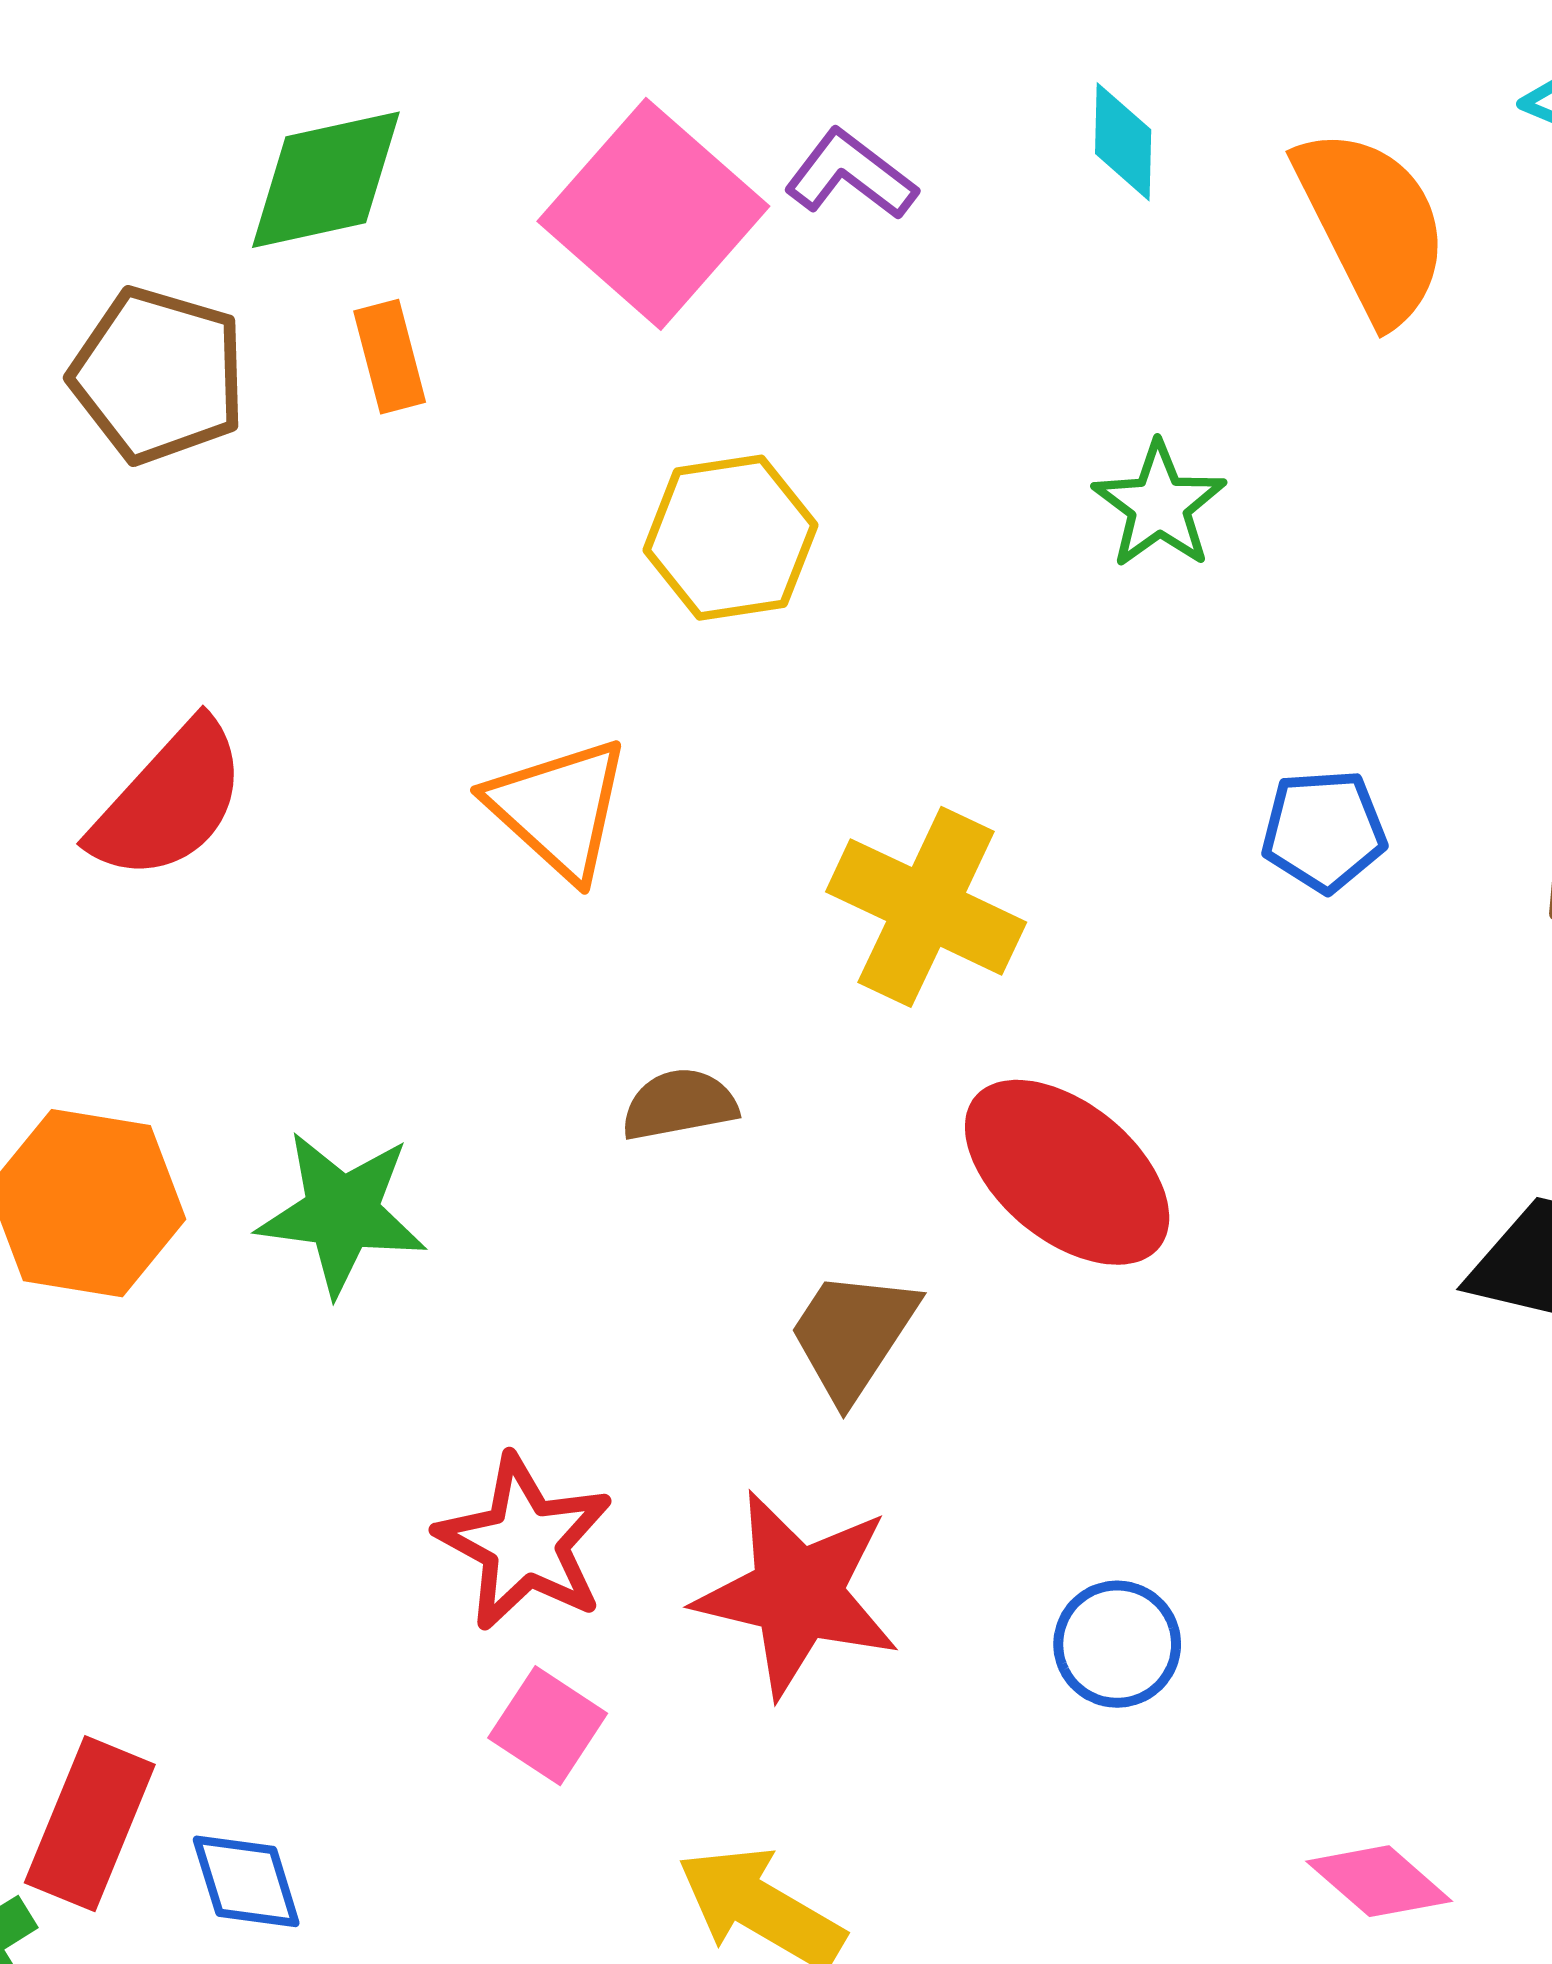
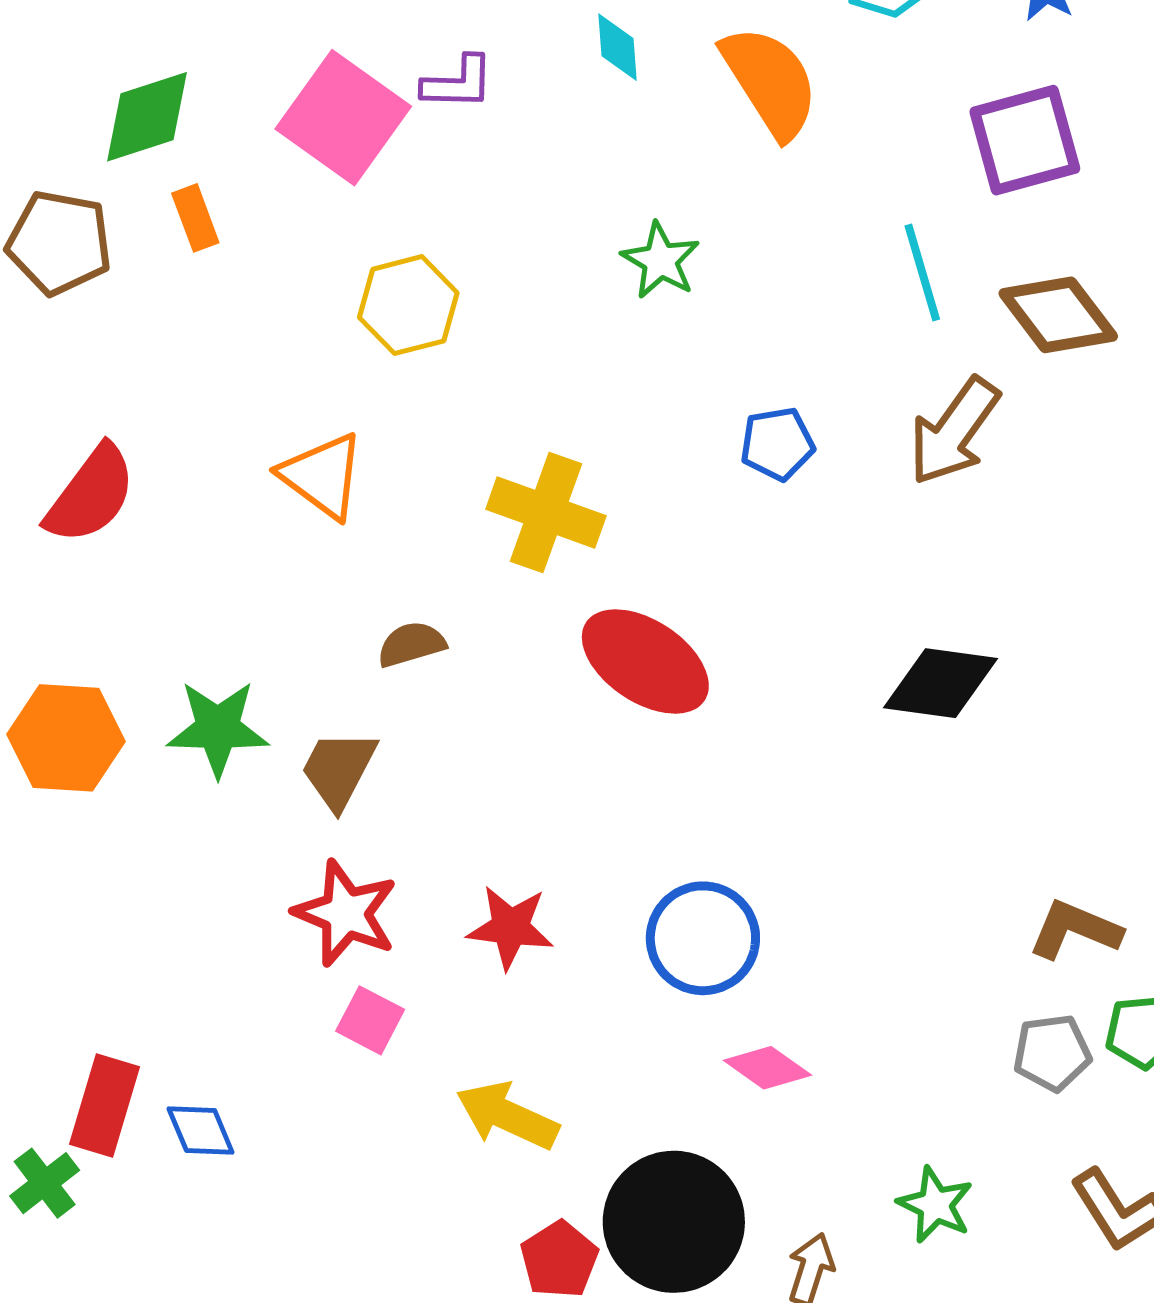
purple L-shape: (851, 175) -> (458, 83), turned 150
brown trapezoid: (853, 1335) -> (339, 769), moved
red star: (797, 1594) -> (510, 927), size x0.7
blue circle: (1117, 1644) -> (703, 938), size x1.5
pink diamond: (1379, 1881) -> (767, 1068), moved

